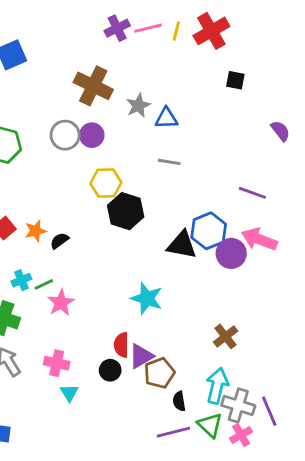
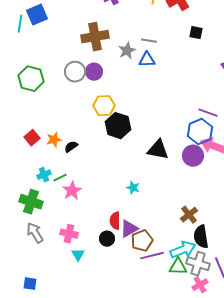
brown cross: (93, 86) -> (95, 37), turned -36
gray line: (169, 162) -> (149, 41), moved
blue hexagon: (209, 231) -> (200, 132), moved
cyan star: (147, 298) -> (133, 188), size x0.6
cyan arrow: (217, 386) -> (183, 250), turned 55
black semicircle: (179, 401) -> (201, 237), moved, size x1.6
green triangle: (210, 425) -> (178, 267), moved, turned -42
purple line: (173, 432) -> (152, 256), moved

